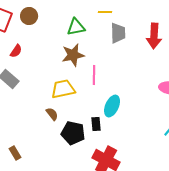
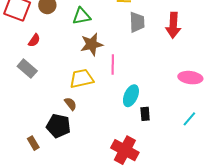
green triangle: (76, 27) -> (82, 16), moved
black rectangle: (96, 124) -> (145, 114), moved
black pentagon: (73, 133) -> (58, 126), moved

